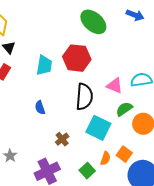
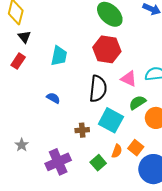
red hexagon: (77, 58) -> (107, 49), moved
blue semicircle: (40, 108) -> (53, 98), turned 136
brown cross: (62, 139) -> (82, 130), moved, turned 32

